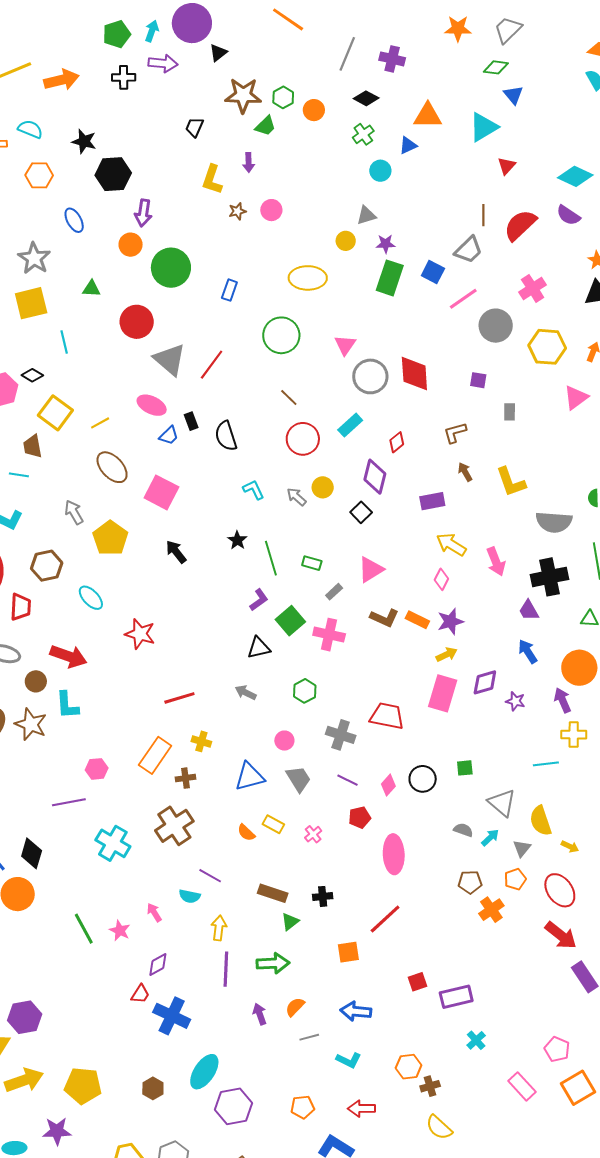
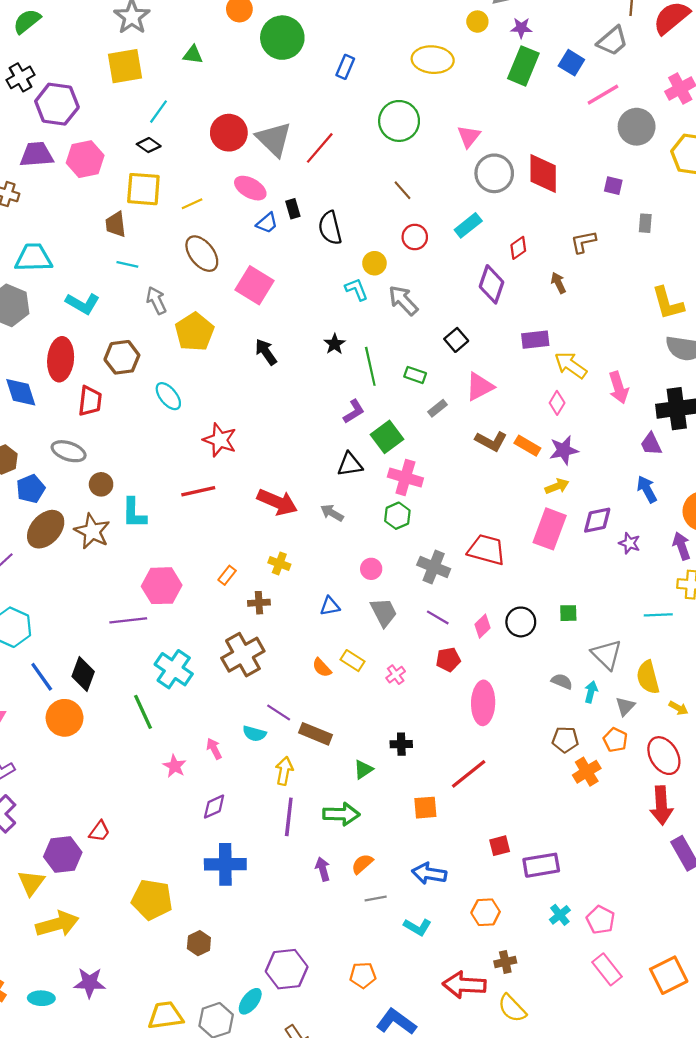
red circle: (137, 322) -> (229, 133), moved
cyan line: (64, 342) -> (159, 112), turned 45
black diamond: (32, 375) -> (149, 145), moved
yellow square: (55, 413) -> (143, 189), turned -36
red circle: (303, 439) -> (415, 237), size x0.7
brown arrow: (465, 472) -> (558, 283), moved
cyan line: (19, 475) -> (127, 264), moved
yellow L-shape: (511, 482) -> (668, 303), moved
yellow circle: (323, 487) -> (374, 263), moved
gray arrow: (296, 497) -> (403, 300), size x1.4
purple rectangle: (432, 501) -> (535, 340), moved
black square: (361, 512) -> (456, 340), moved
pink cross: (329, 635) -> (405, 478), moved
red arrow: (68, 656) -> (277, 502), moved
red line: (179, 698) -> (198, 491), moved
orange rectangle: (155, 755) -> (227, 575), size x0.5
pink hexagon: (97, 769) -> (162, 586), size x1.6
blue triangle: (250, 777) -> (330, 606), size x0.6
cyan arrow: (490, 838) -> (591, 692), turned -36
orange pentagon: (515, 879) -> (615, 740), turned -30
brown rectangle: (273, 893) -> (316, 734), moved
green line: (84, 929) -> (143, 712), moved
red arrow: (561, 935) -> (661, 805), turned 44
red trapezoid: (140, 994) -> (99, 831), moved
blue cross: (172, 1016) -> (225, 864), turned -30
pink pentagon: (557, 1049) -> (601, 920), moved
orange hexagon: (409, 1067) -> (486, 912), moved
cyan ellipse: (204, 1072) -> (250, 1001), moved, size x0.7
yellow pentagon: (83, 1086) -> (152, 900), moved
red arrow: (361, 1108) -> (464, 985), moved, size x1.4

